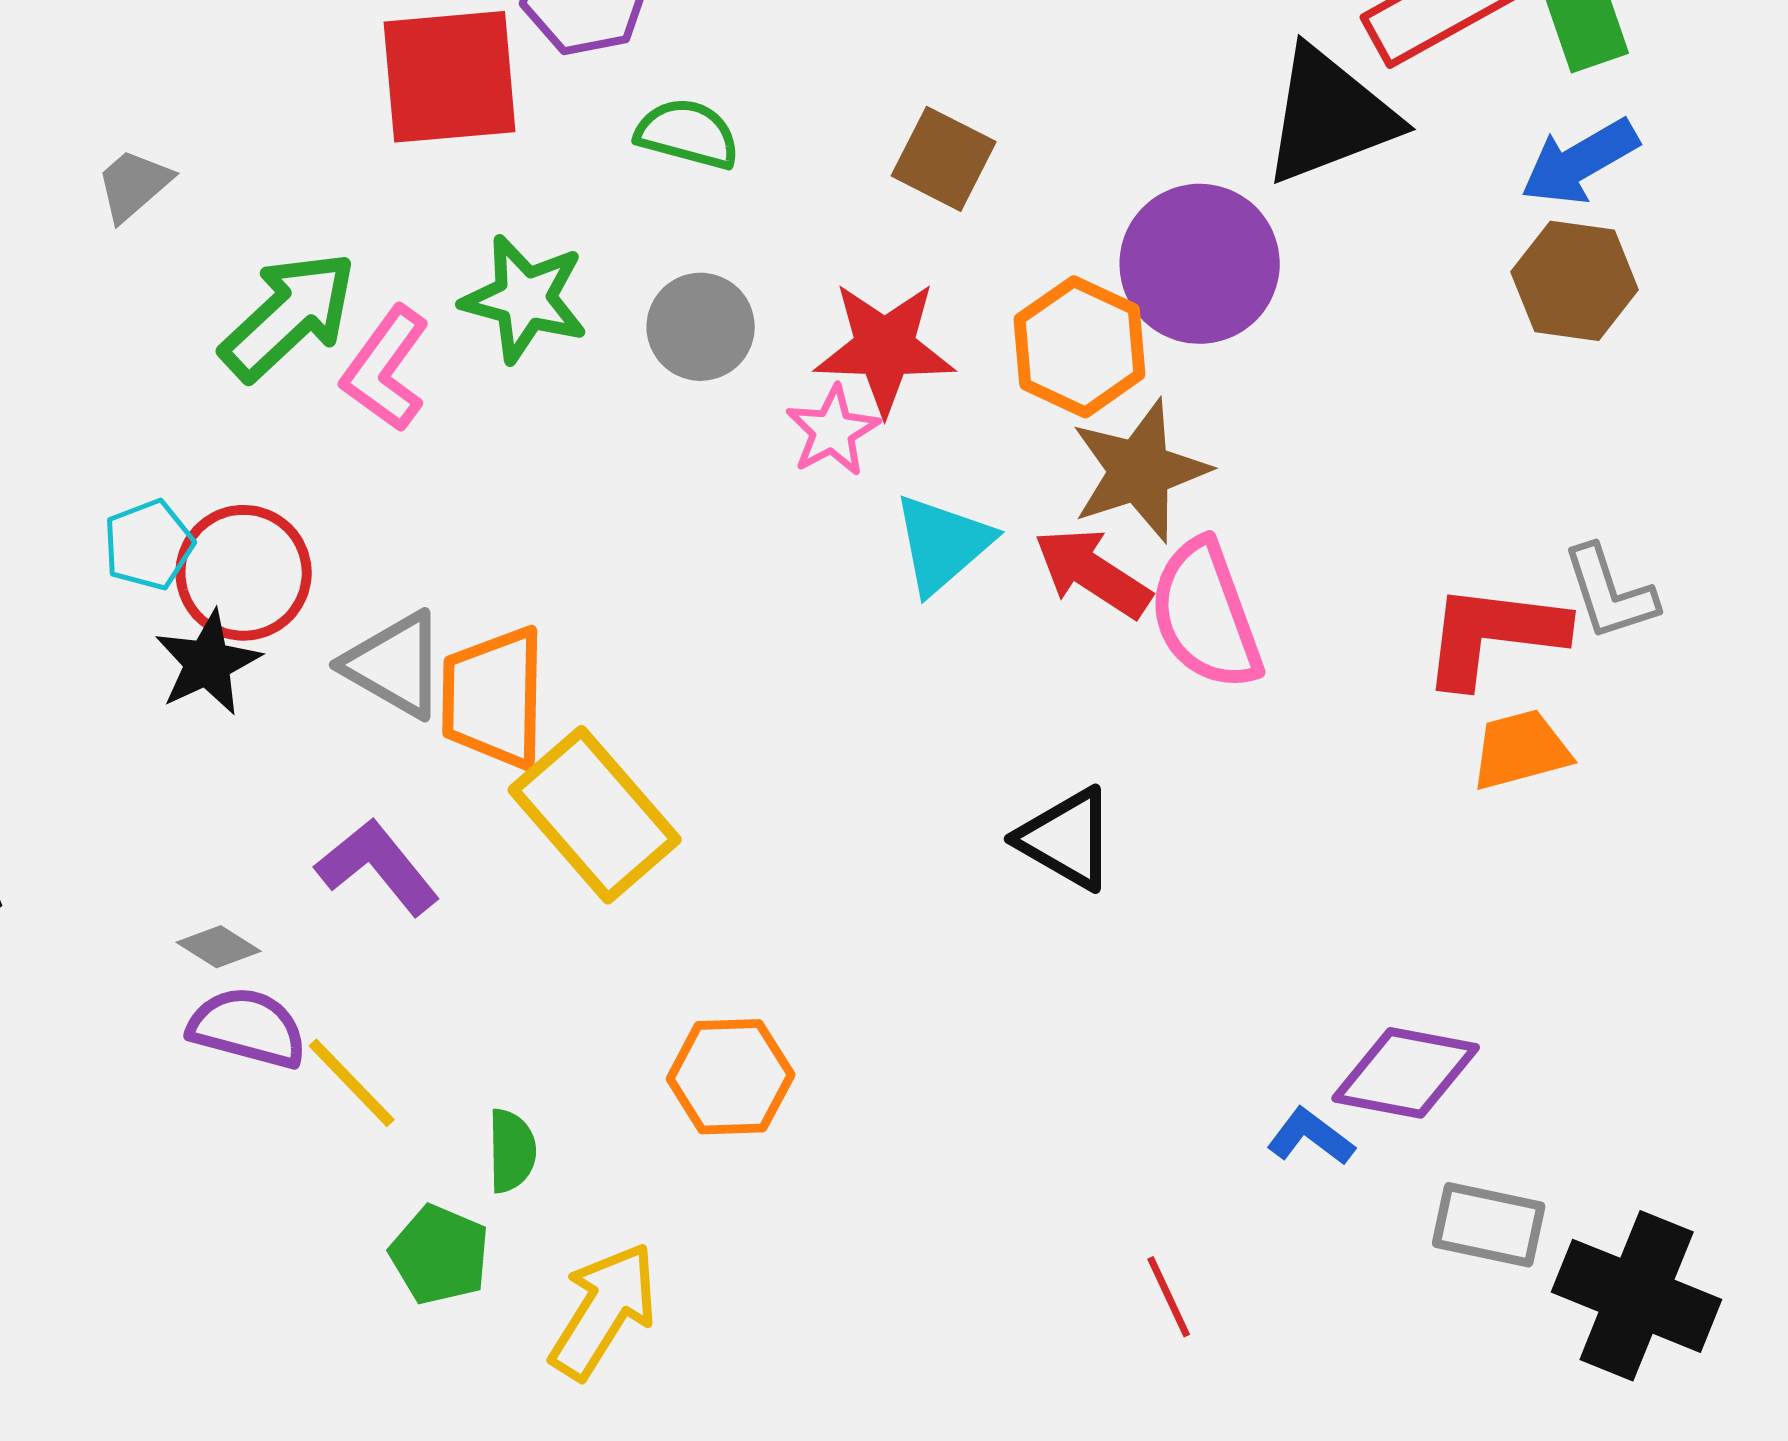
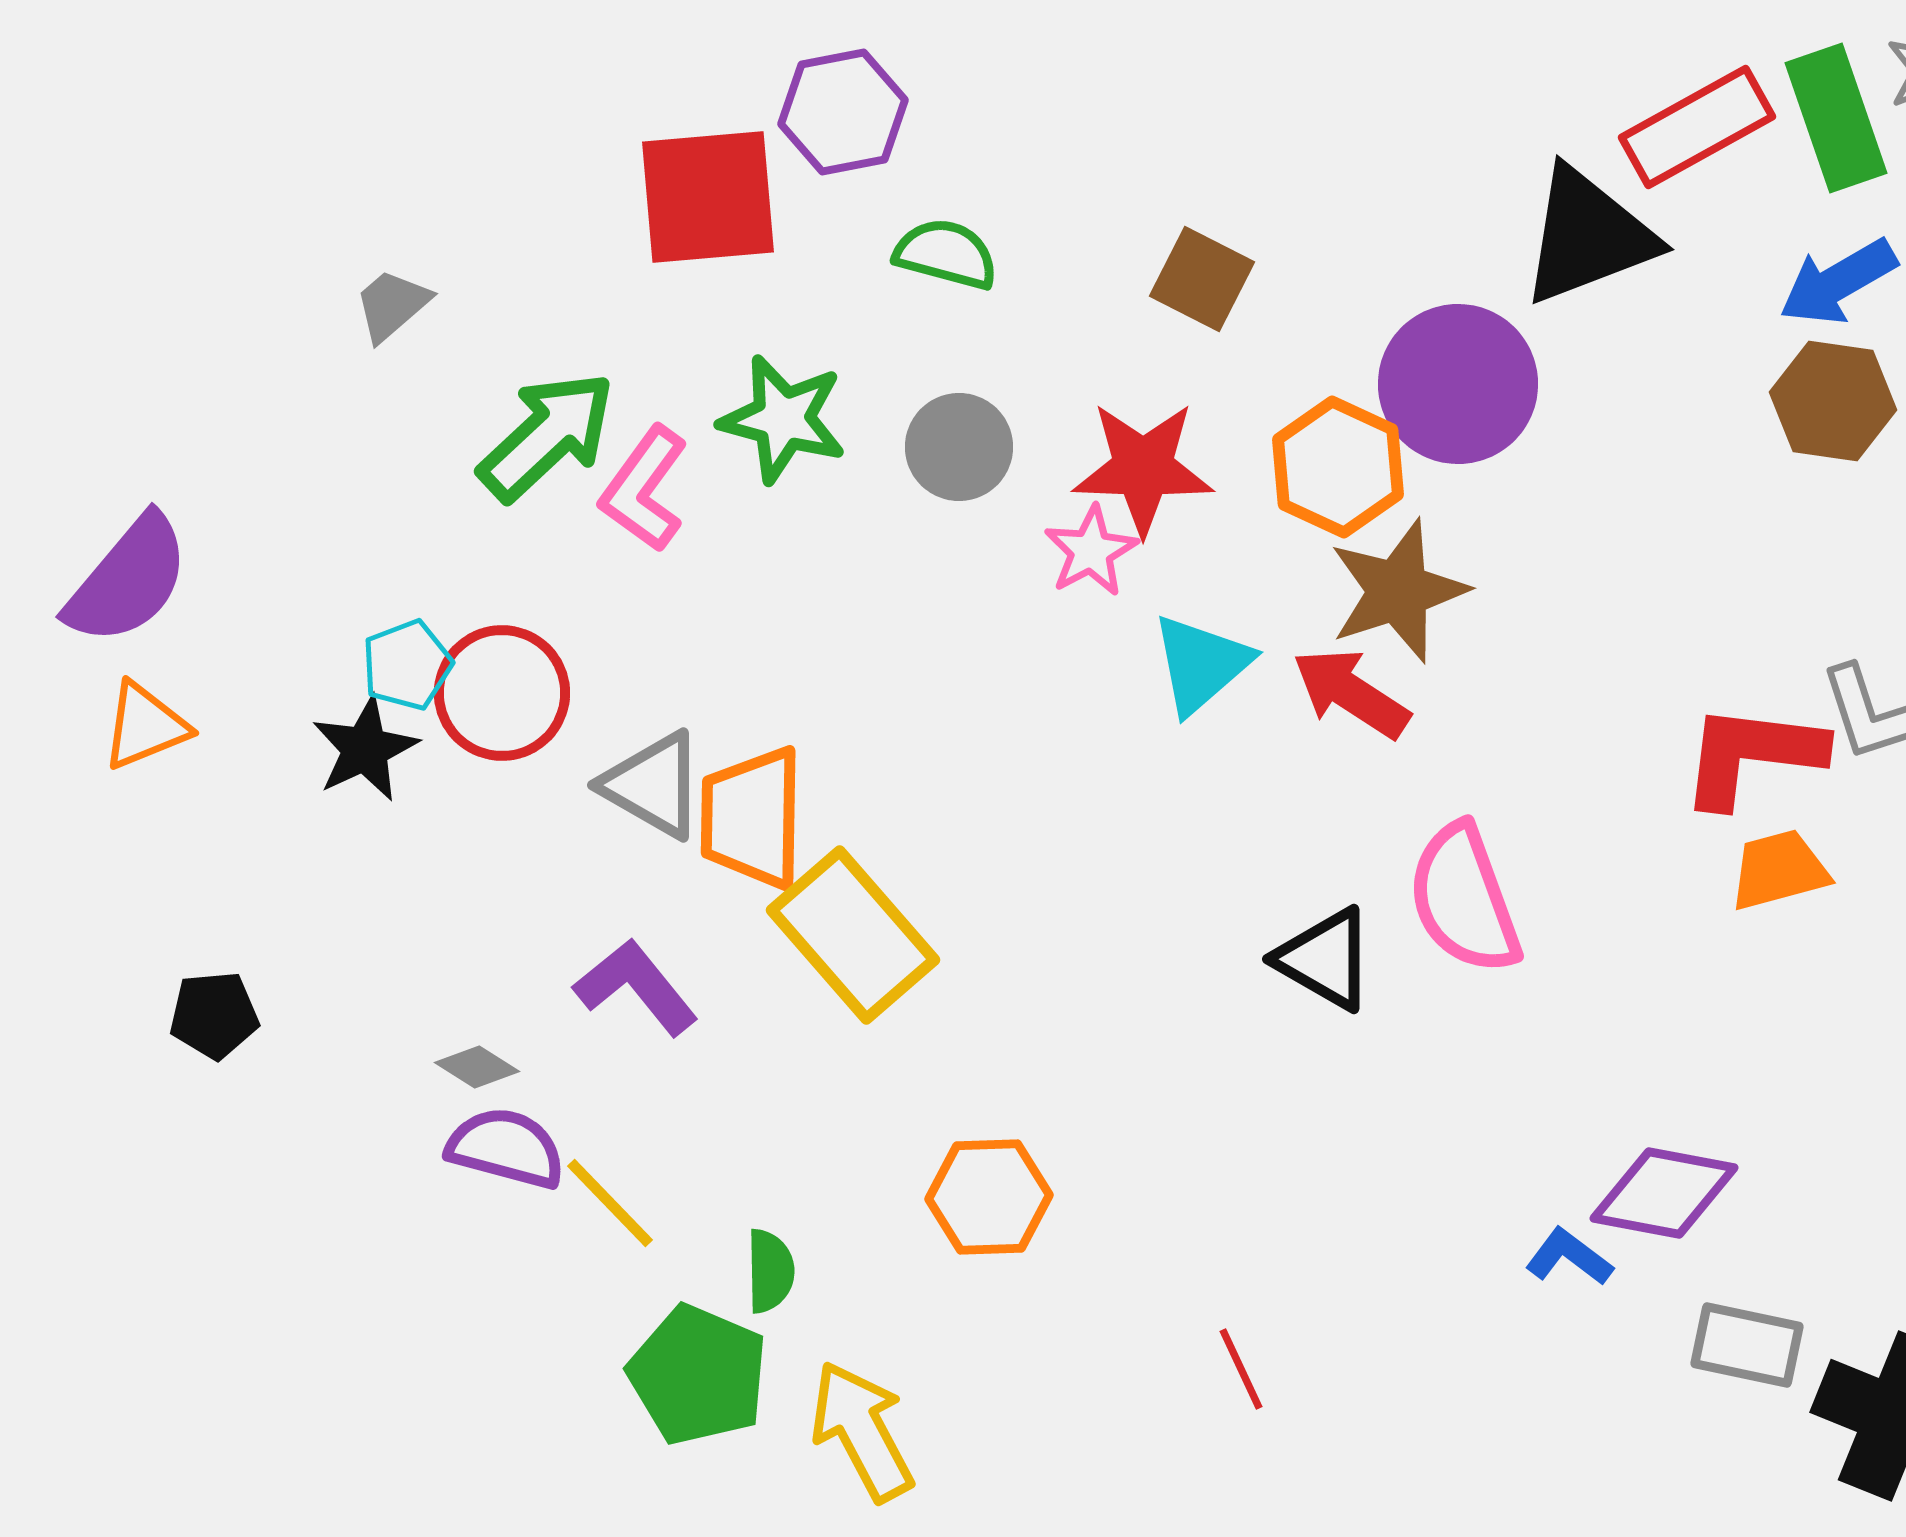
pink semicircle: (1206, 615) -> (1464, 899), moved
black star: (208, 663) -> (365, 749), moved
green pentagon: (440, 1255) -> (698, 1375), size x1.4
red line: (1169, 1297) -> (1241, 1369), moved
yellow arrow: (604, 1311) -> (862, 1431), turned -60

